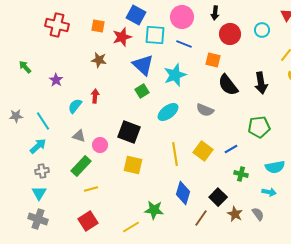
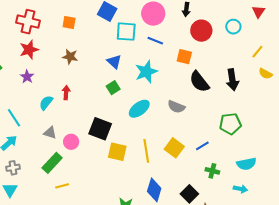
red star: (122, 37) -> (29, 50), moved
blue triangle: (143, 65) -> (114, 62), size x0.7
yellow square: (133, 165) -> (117, 152), moved

